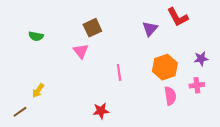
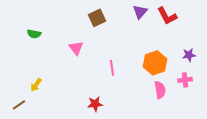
brown square: (92, 28) -> (97, 18), moved
purple triangle: (150, 29) -> (140, 12), moved

